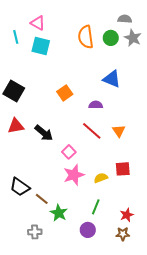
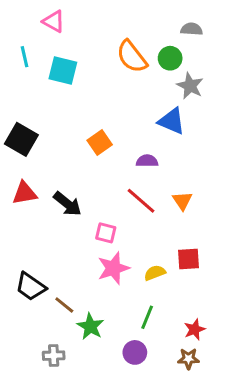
pink triangle: (38, 23) -> (54, 21), moved
orange semicircle: (86, 37) -> (132, 57), turned -30
gray star: (133, 38) -> (190, 86), moved
pink square: (69, 152) -> (106, 233), turned -32

